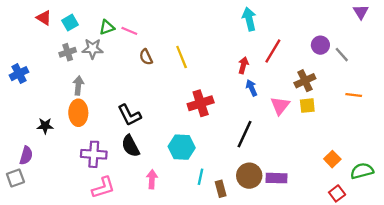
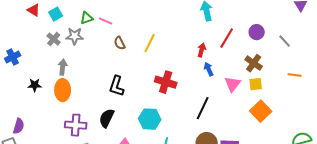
purple circle: (320, 45) -> (257, 32), moved
gray cross: (68, 52) -> (54, 39), turned -32
yellow line: (182, 57) -> (150, 43), turned 48
brown cross: (305, 81) -> (254, 63), turned -30
red cross: (201, 103) -> (166, 82), turned 35
black L-shape: (129, 115) -> (117, 86), moved, turned 45
black star: (45, 126) -> (35, 85), moved
black semicircle: (131, 146) -> (107, 118), turned 54
orange square: (332, 159) -> (261, 111), moved, size x1.5

